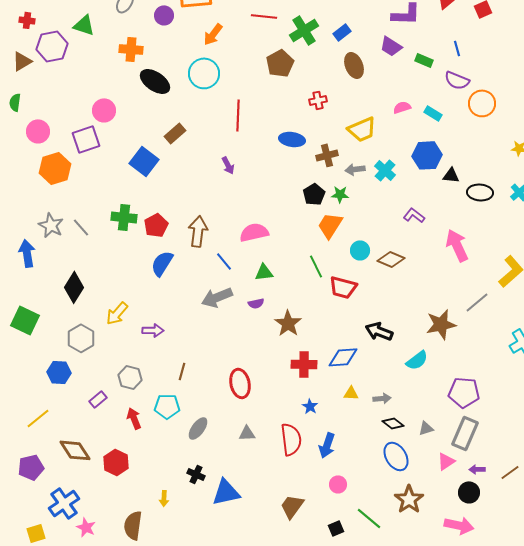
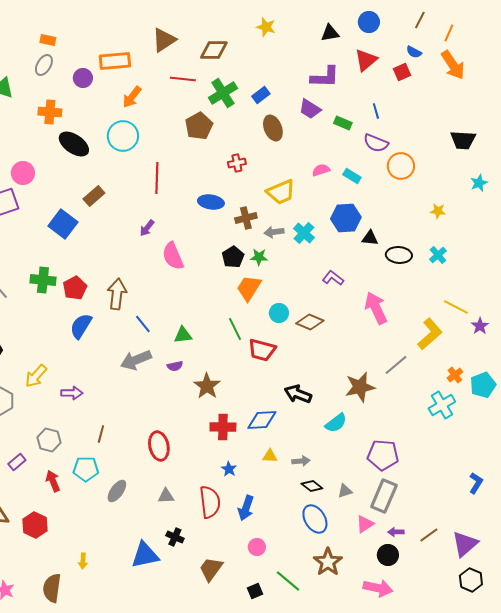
purple arrow: (228, 165) -> (147, 228), turned 66
pink semicircle: (254, 232) -> (173, 256), moved, turned -100
black cross: (196, 474) -> (175, 537), moved

